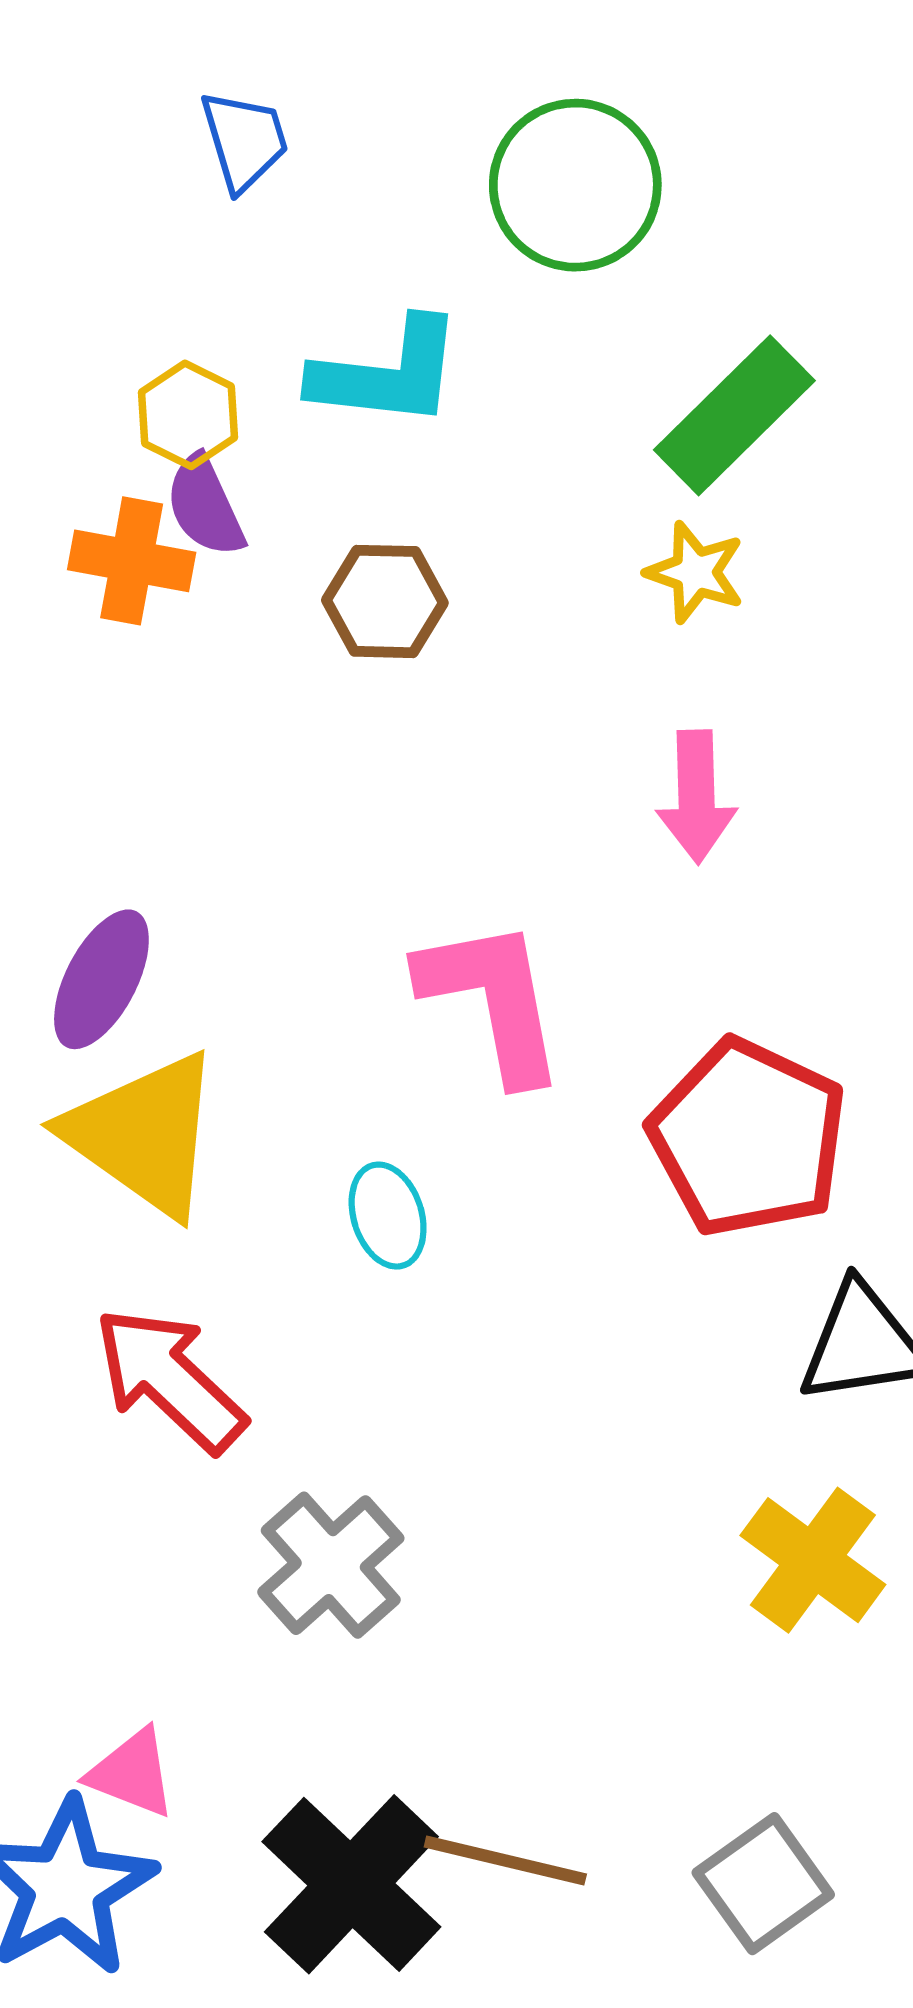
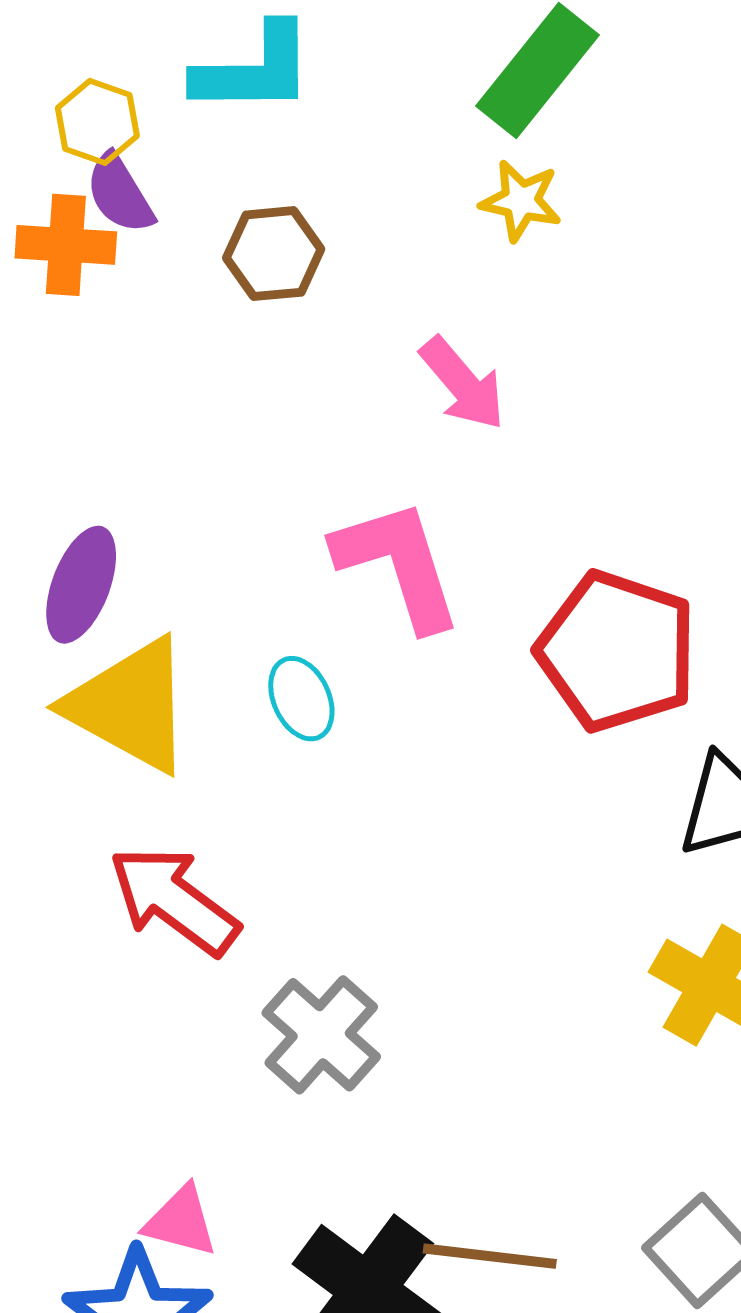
pink arrow: (696, 797) -> (463, 384), moved, turned -32
cyan ellipse: (388, 1216) -> (301, 699), moved

